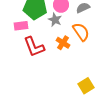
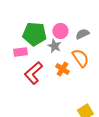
red L-shape: (34, 47) -> (33, 73), turned 70

